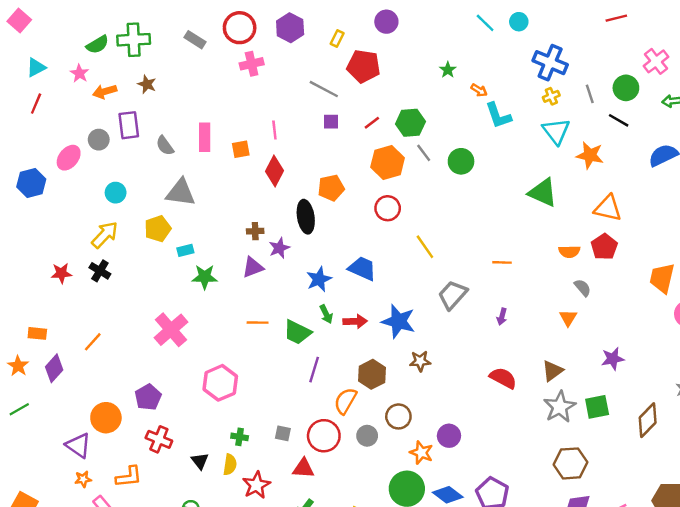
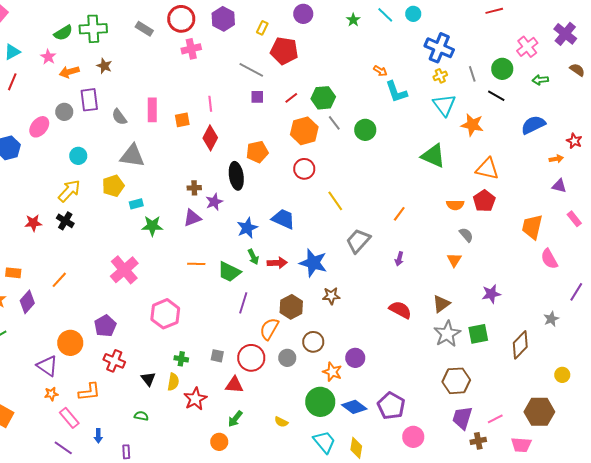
green star: (448, 70) -> (353, 20), moved
orange line: (502, 262) -> (399, 214), turned -56

